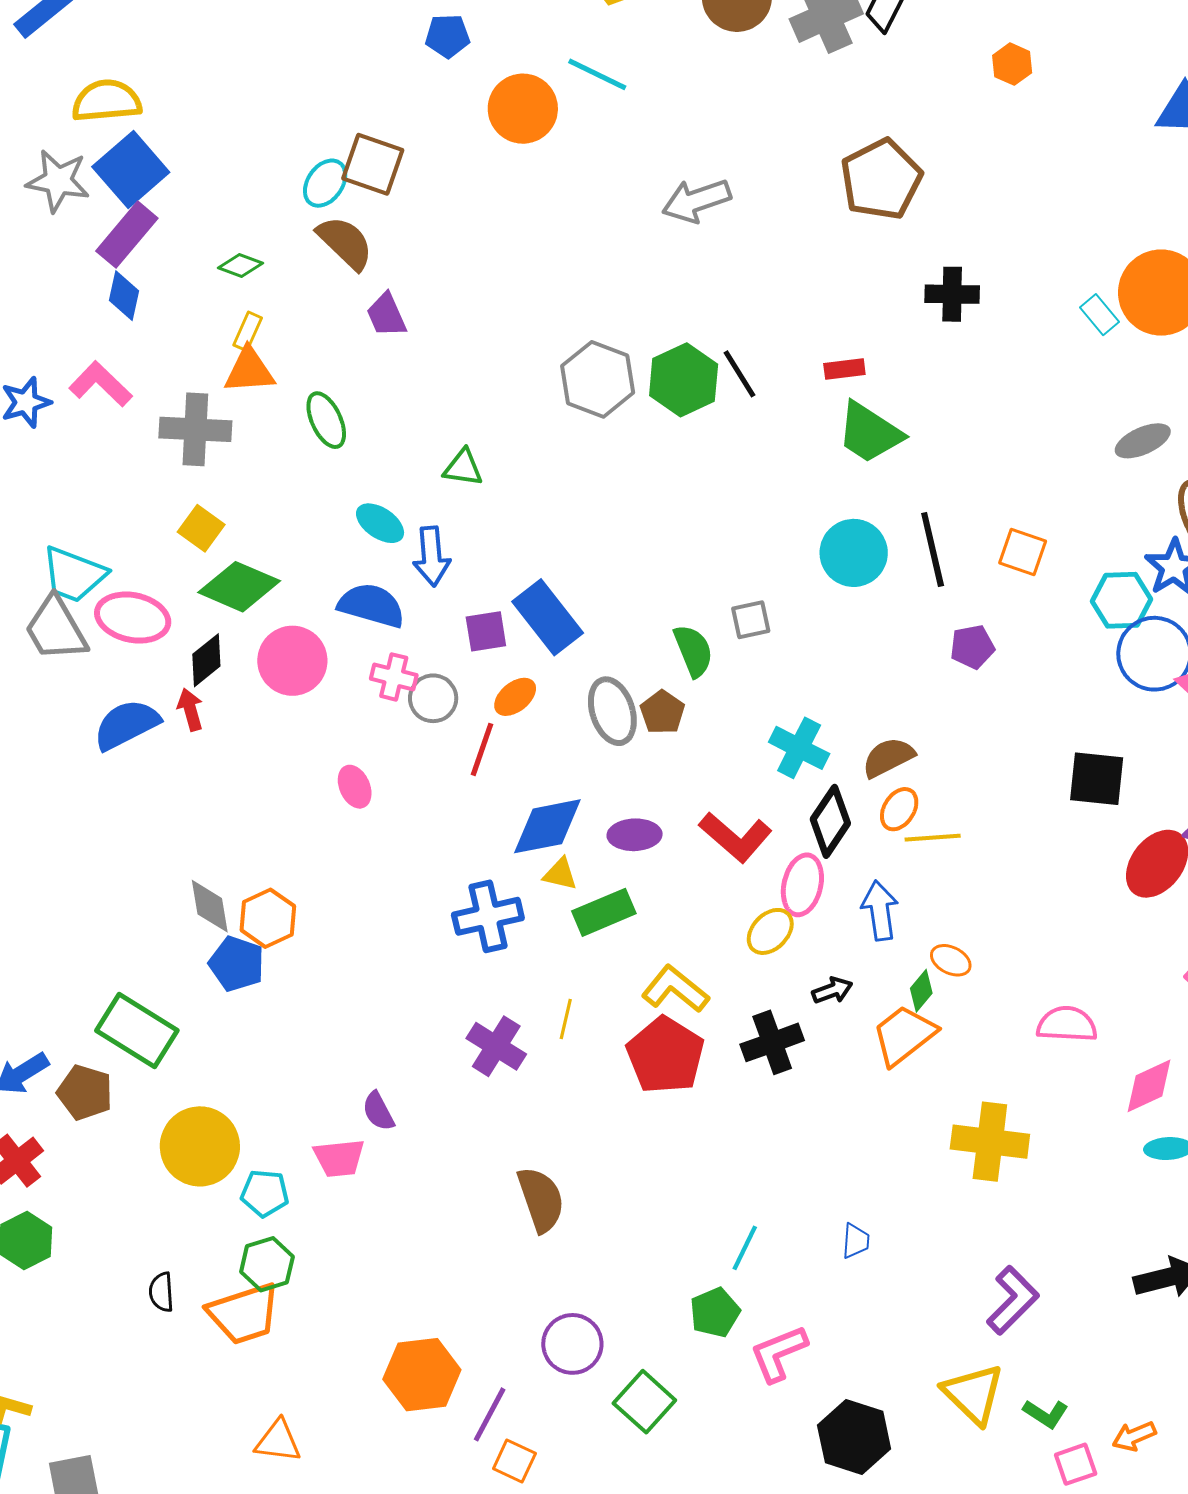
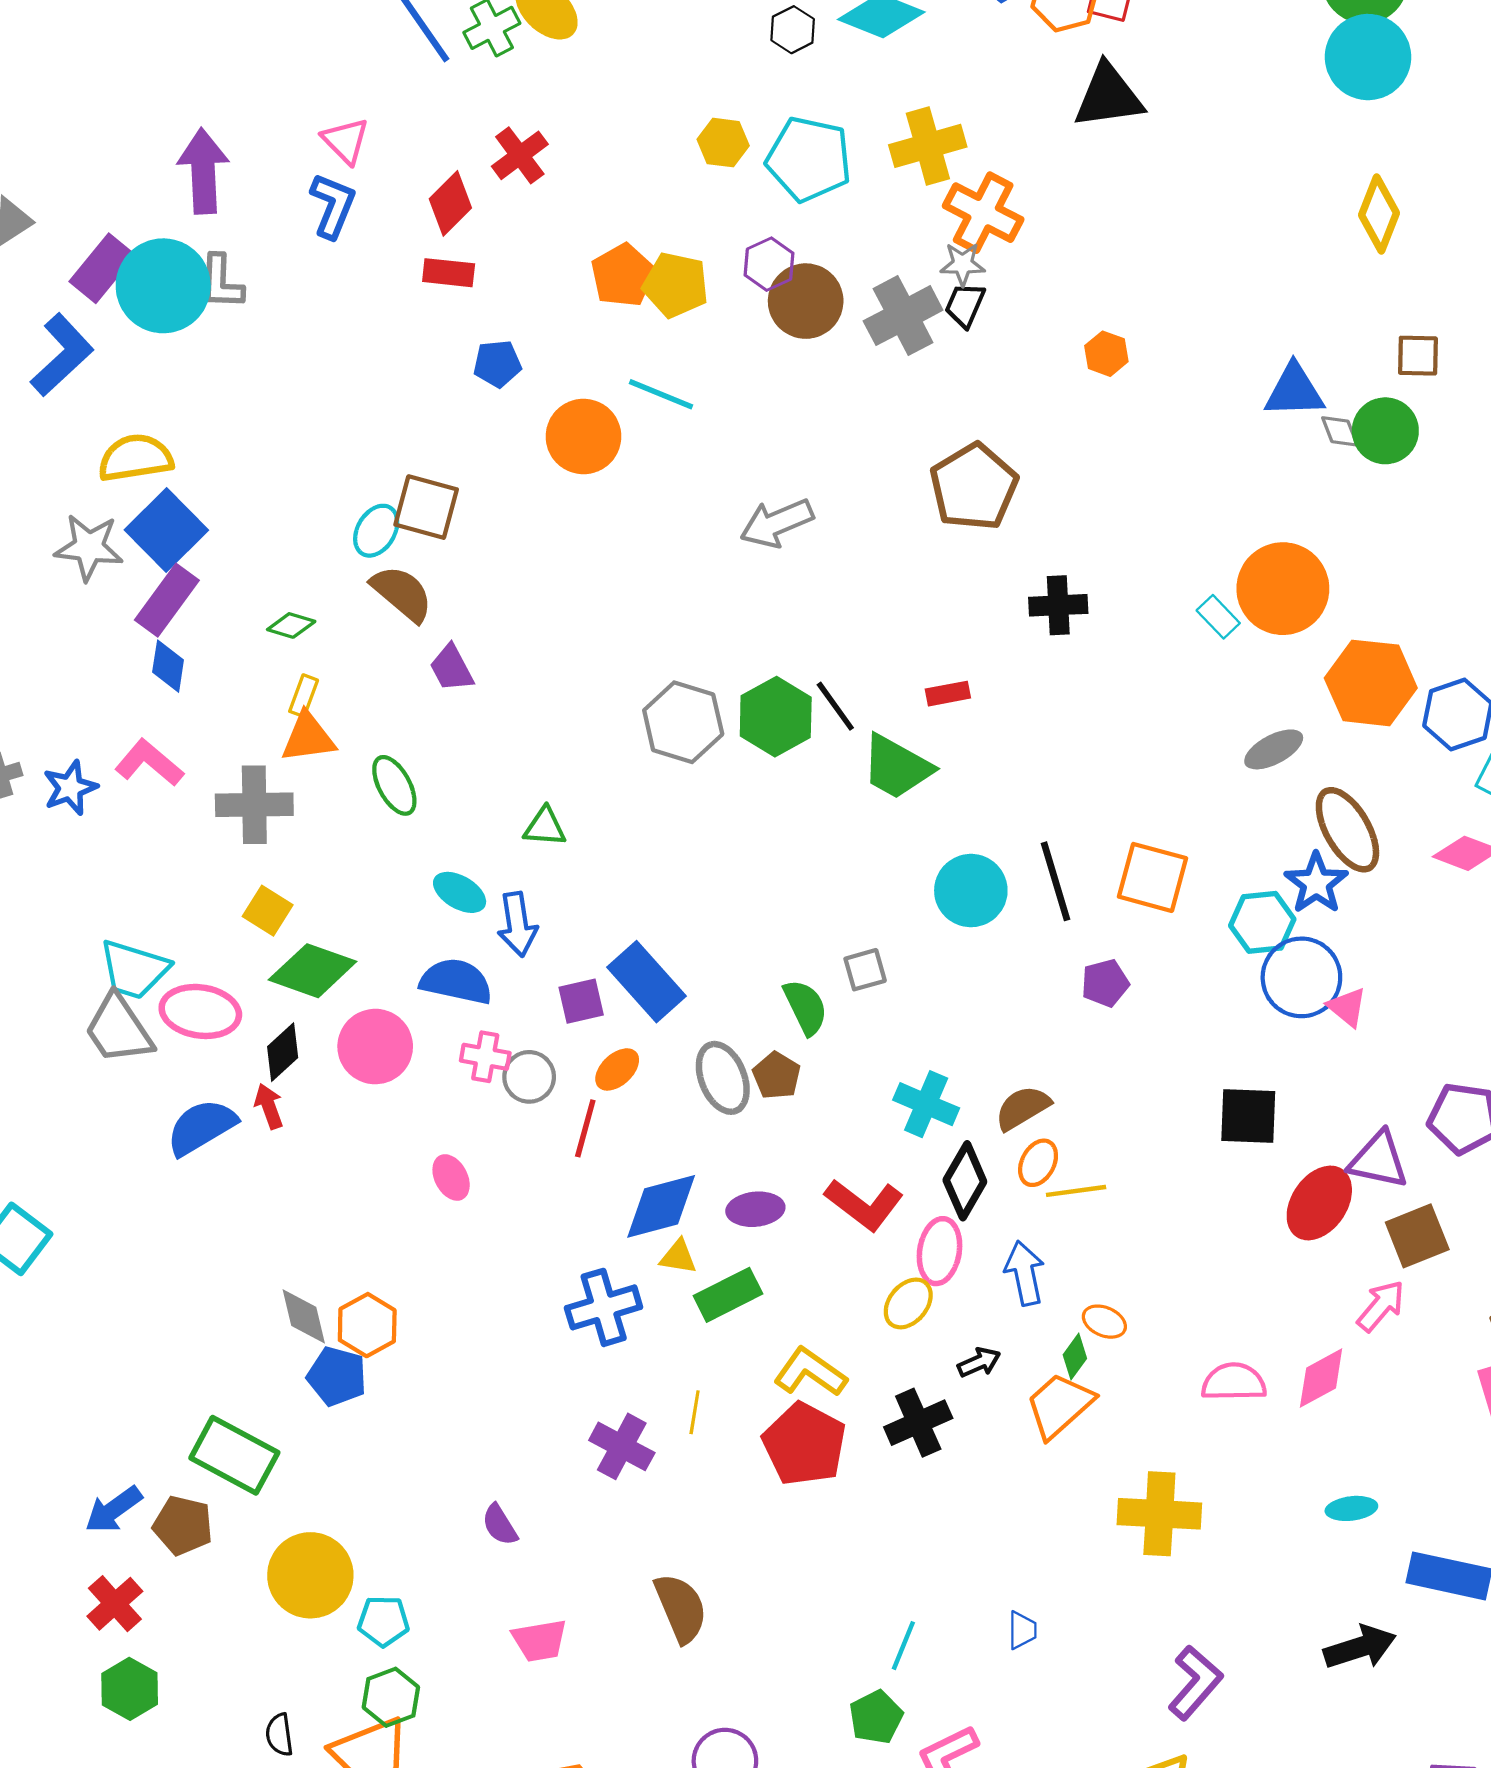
green trapezoid: (870, 433) -> (897, 767), moved
orange square: (1023, 552) -> (1152, 877), size x1.4
pink diamond: (1149, 1086) -> (1321, 1378), moved
pink trapezoid: (339, 1158) -> (540, 1640), moved

